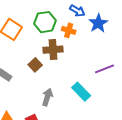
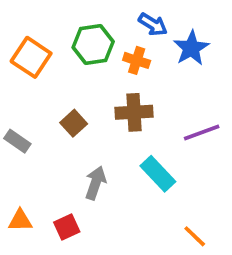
brown cross: (53, 50) -> (134, 112), moved

